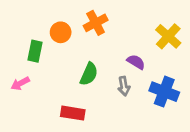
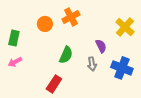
green rectangle: (35, 51) -> (14, 38), moved
purple semicircle: (136, 62) -> (101, 46), turned 32
red rectangle: (73, 113) -> (54, 84), turned -66

